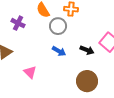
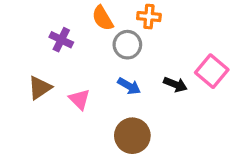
pink triangle: (30, 72) -> (79, 99), moved
brown circle: (87, 81) -> (132, 136), moved

